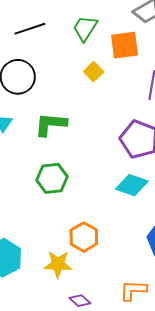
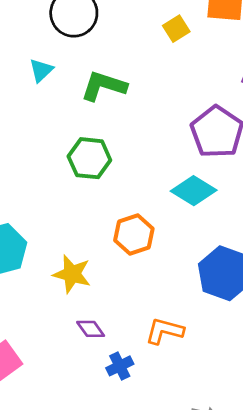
orange hexagon: (84, 237) -> (134, 235), moved

